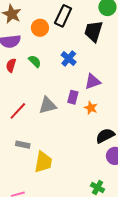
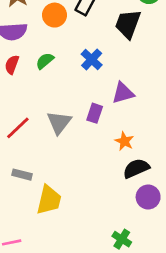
green semicircle: (35, 61) -> (45, 61), turned -88
gray triangle: (47, 105) -> (59, 122), turned -42
orange star: (91, 108) -> (124, 141), moved

